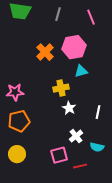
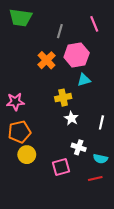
gray line: (58, 14) -> (60, 31), moved
white cross: (76, 136) -> (79, 147), turned -32
yellow circle: (17, 154) -> (27, 155), moved
red line: (80, 166) -> (95, 178), moved

